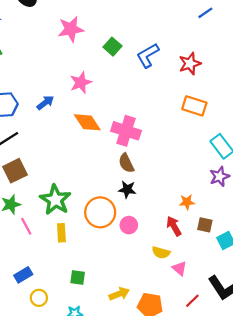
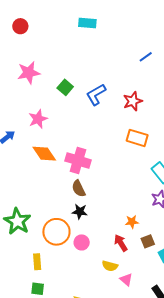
brown square: (205, 225) -> (148, 241), turned -32
yellow rectangle: (61, 233) -> (37, 262), moved

